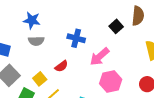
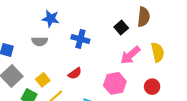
blue star: (32, 20) -> (51, 19), moved
pink arrow: (100, 57) -> (130, 55), moved
red semicircle: (61, 66) -> (75, 73), moved

